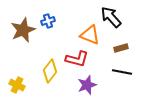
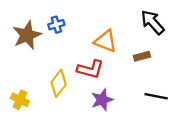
black arrow: (111, 17) -> (153, 22), moved
black line: (122, 72) -> (156, 96), moved

